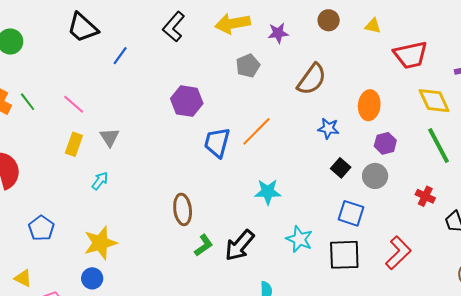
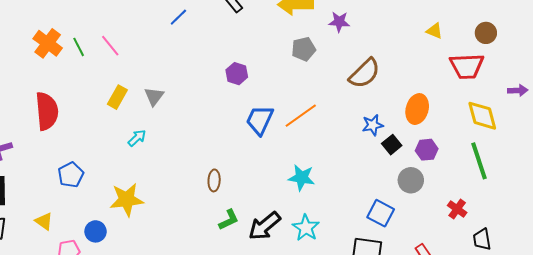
brown circle: (329, 20) -> (486, 33), moved
purple hexagon: (187, 101) -> (237, 74), size x0.7
pink line: (74, 104) -> (110, 46), moved
blue star: (328, 128) -> (373, 125), turned -30
black square: (341, 168) -> (392, 145), moved
brown ellipse: (183, 209) -> (214, 180), size x0.7
cyan star: (299, 239) -> (306, 228), moved
blue circle: (92, 278) -> (96, 231), moved

